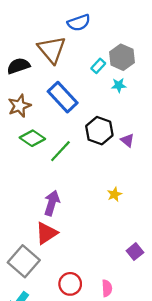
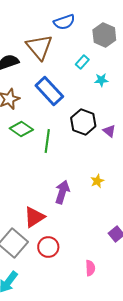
gray hexagon: (122, 57) -> (104, 35), moved
green line: (60, 151) -> (47, 141), turned -35
purple arrow: (52, 203) -> (62, 192), moved
red circle: (70, 284) -> (48, 247), moved

